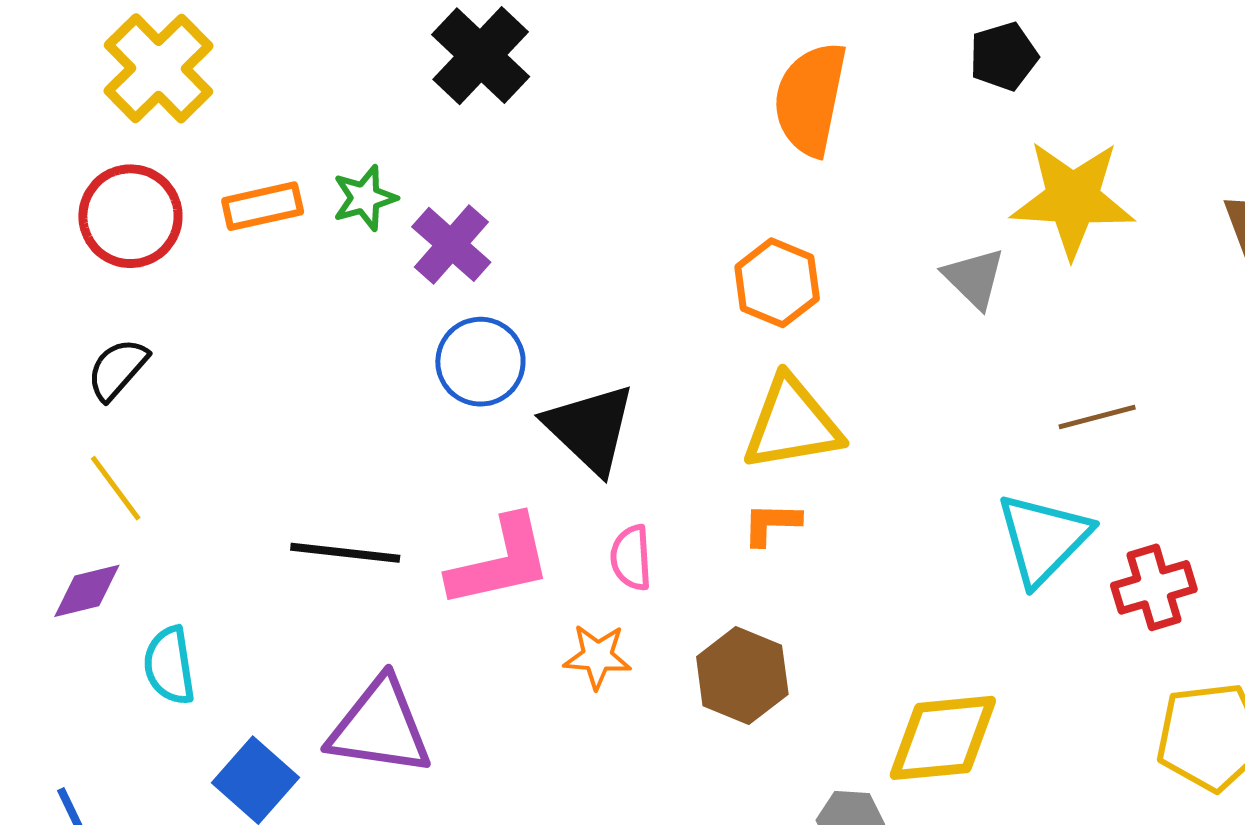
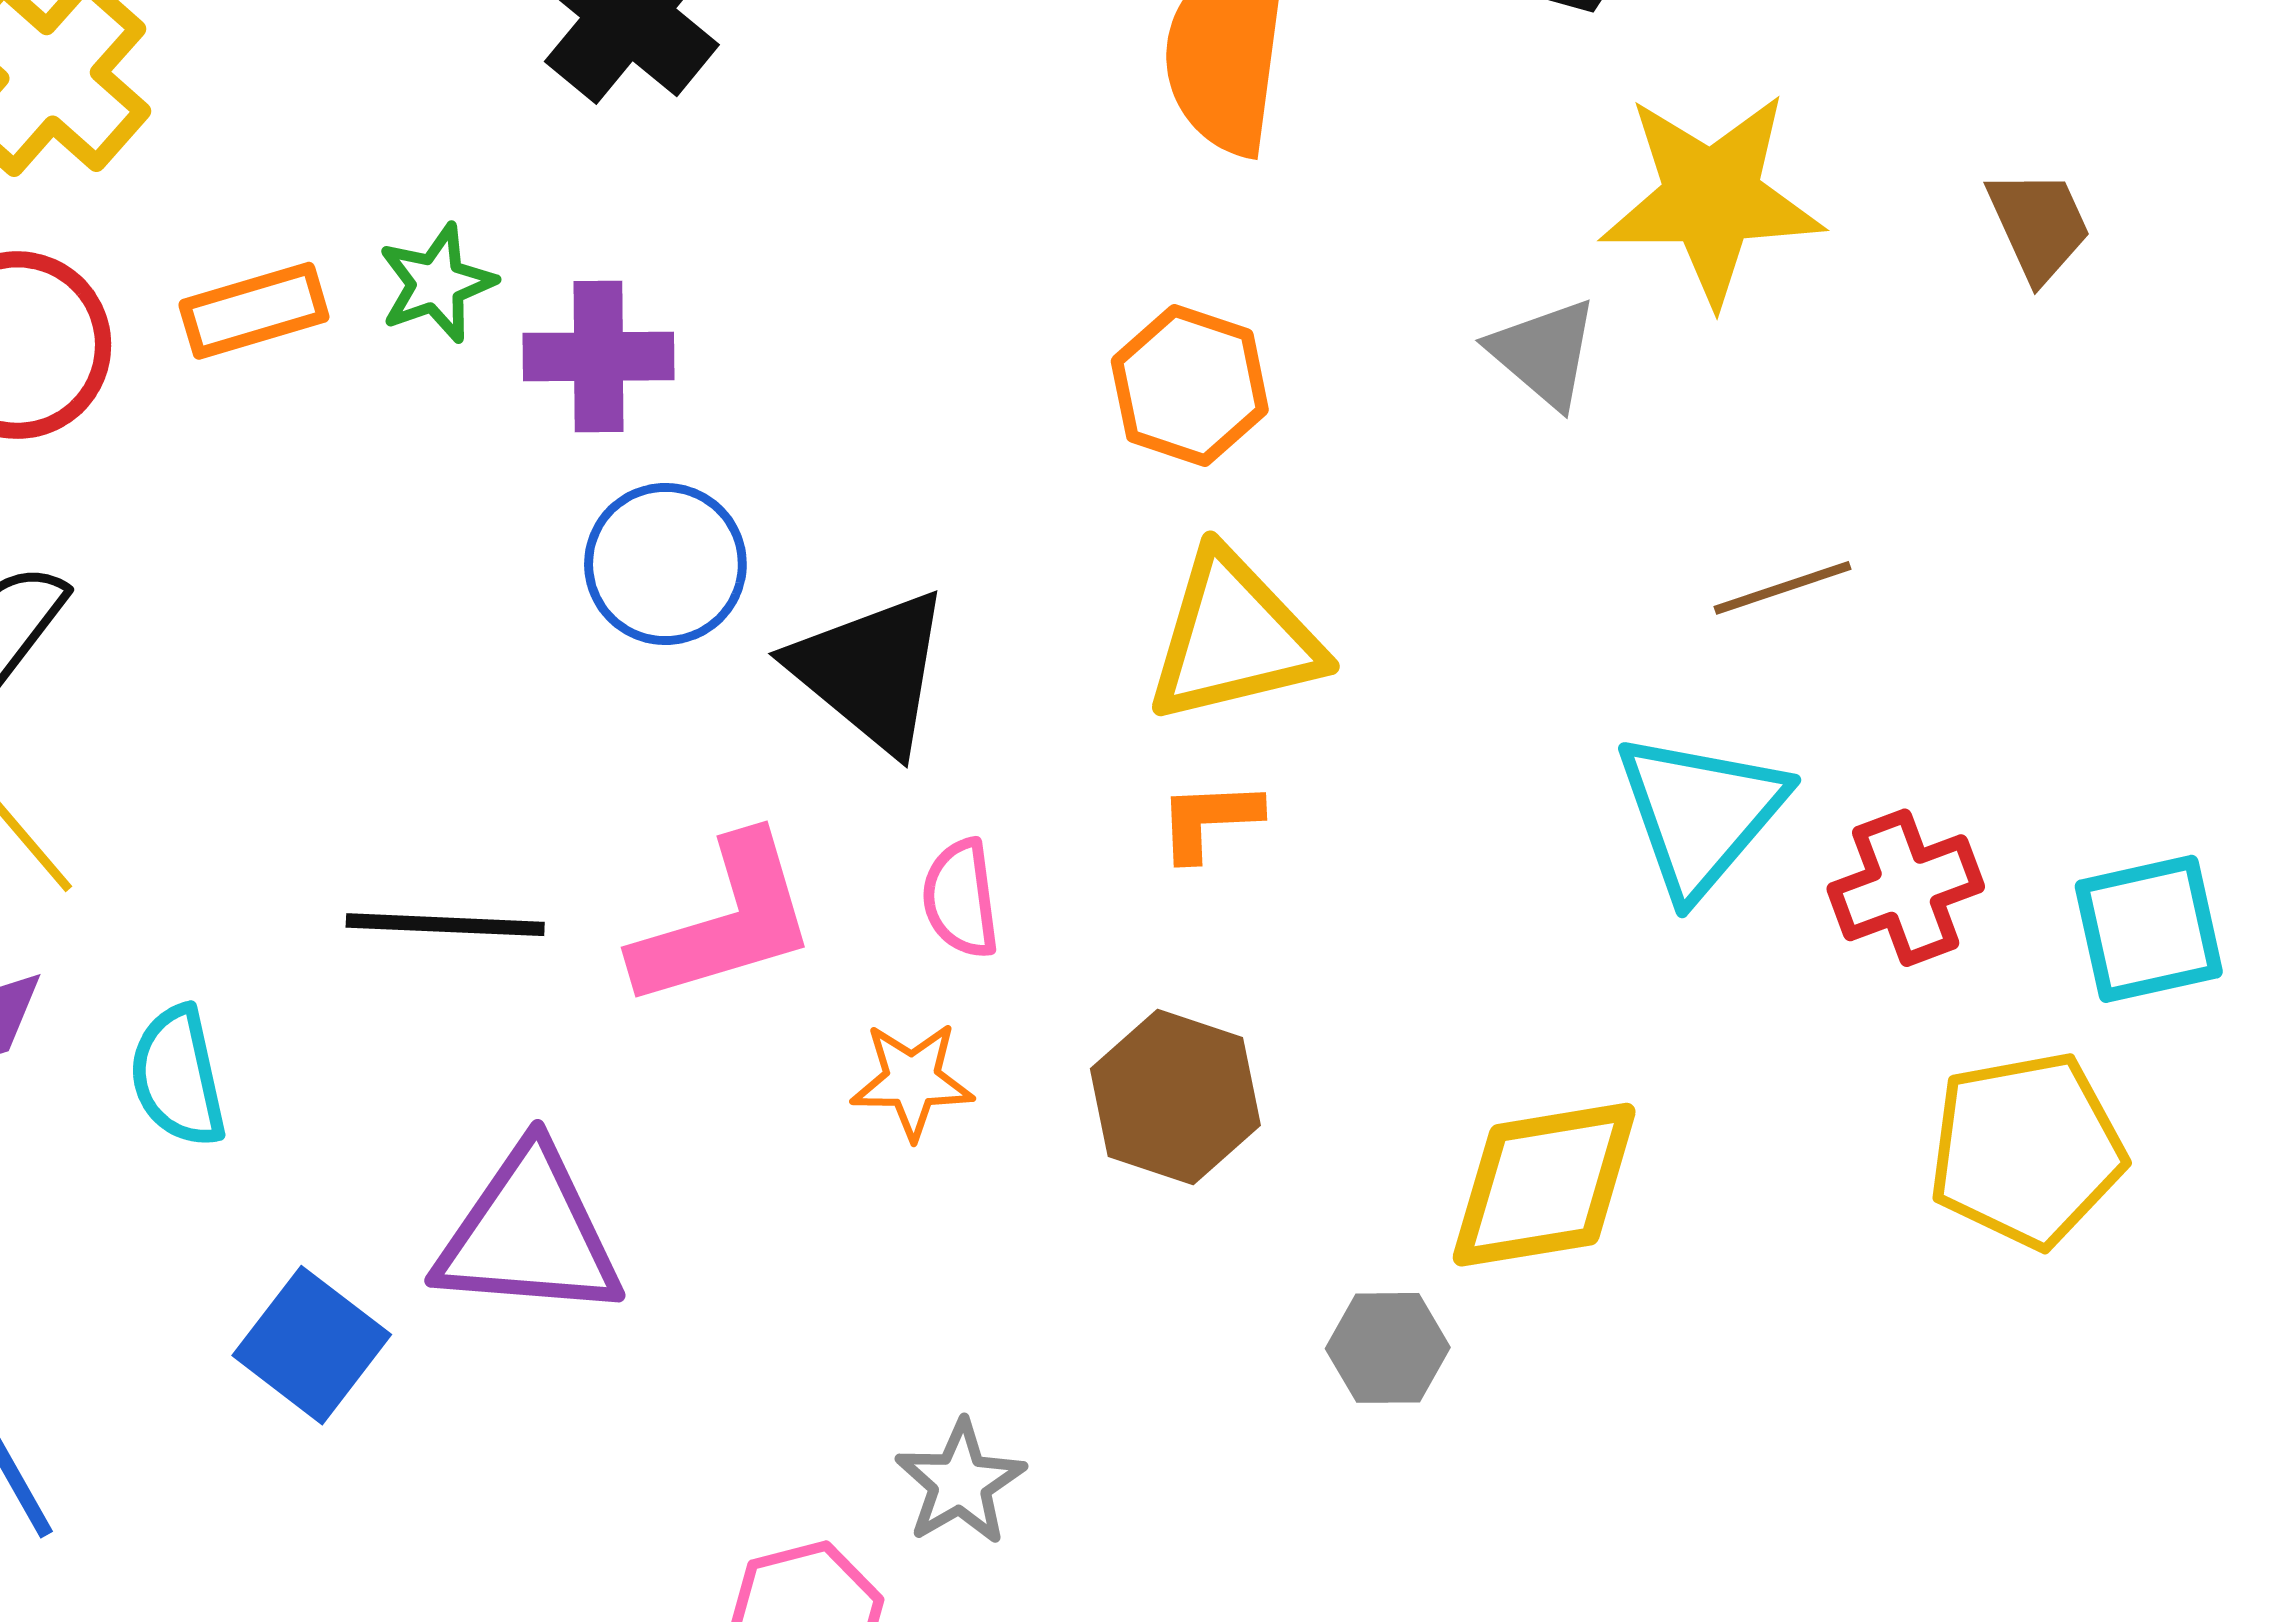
purple cross: (451, 244) -> (598, 357), turned -38
cyan semicircle: (169, 666) -> (178, 1077), moved

